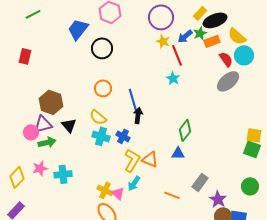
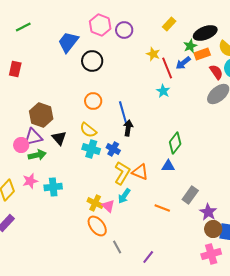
yellow rectangle: (200, 13) -> (169, 24), moved
purple circle: (161, 17) -> (124, 30), moved, size x0.7
blue arrow: (185, 36) -> (183, 63), moved

